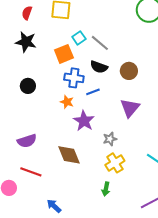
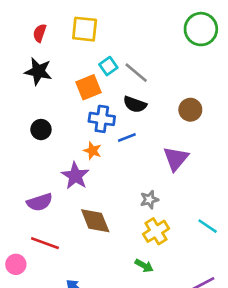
brown circle: (129, 71) -> (190, 110), moved
purple star: (84, 121) -> (75, 176), moved
green arrow: (106, 189) -> (144, 266), turned -72

